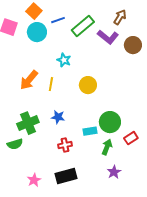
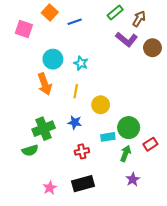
green rectangle: (83, 26) -> (115, 12), moved, size x0.7
cyan circle: (37, 32) -> (53, 59), moved
orange arrow: (29, 80) -> (45, 84), turned -60
yellow line: (51, 84) -> (76, 91), moved
yellow circle: (88, 85) -> (101, 105), moved

